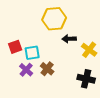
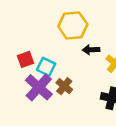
cyan square: (32, 53) -> (46, 67), turned 35
purple cross: (26, 70) -> (39, 87), size x1.6

